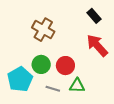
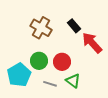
black rectangle: (94, 16) -> (74, 26), moved
green triangle: (77, 86) -> (73, 81), turned 35

